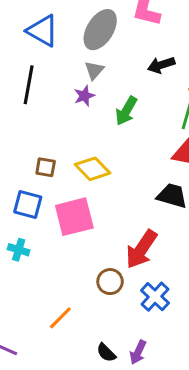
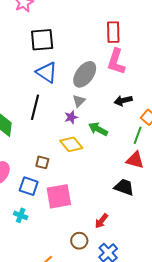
green arrow: (126, 111) -> (98, 129), turned 84
yellow diamond: (93, 169) -> (71, 144), moved
red arrow: (141, 249) -> (101, 221), size x0.6

